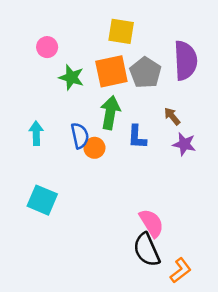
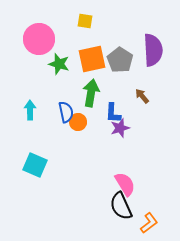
yellow square: (121, 31) -> (85, 21), moved, size x0.7
pink circle: (47, 47) -> (39, 39), size x1.8
purple star: (184, 144) -> (120, 128), moved, turned -30

